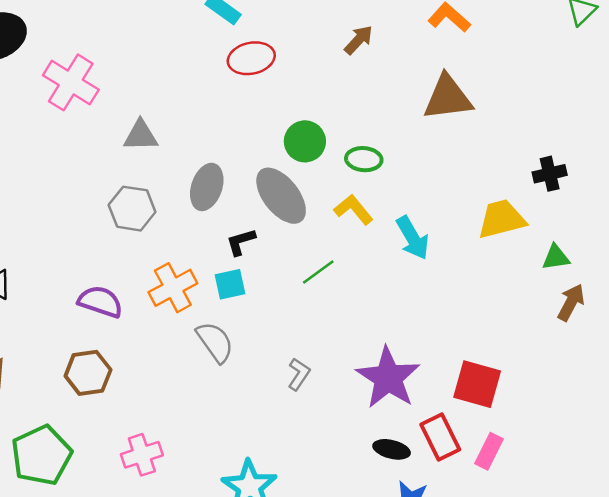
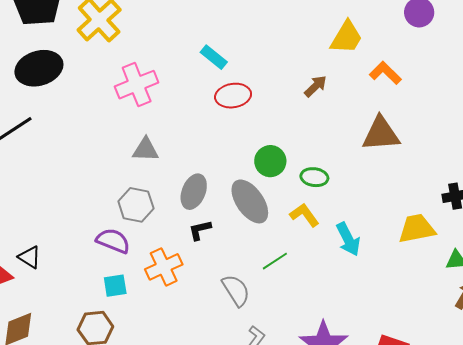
pink cross: (71, 82) -> (137, 85), moved, turned 33
black L-shape: (241, 242) -> (200, 230), moved
cyan square: (230, 284) -> (115, 286), moved
purple semicircle: (100, 302) -> (113, 241), moved
gray semicircle: (215, 342) -> (236, 290), moved

